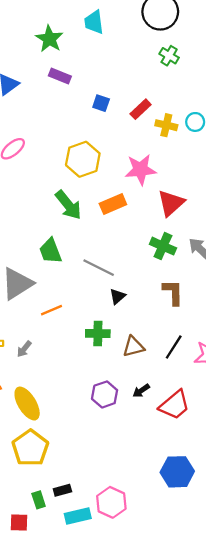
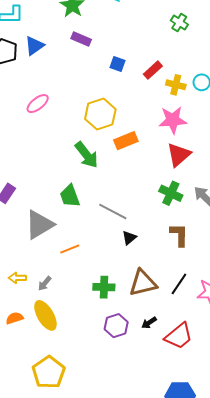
pink star: (141, 170) -> (173, 120), moved
orange rectangle: (113, 204) -> (126, 141), moved
green cross: (98, 334) -> (104, 287), moved
brown triangle: (133, 347) -> (143, 283), size x1.4
yellow ellipse: (27, 404) -> (45, 315), moved

